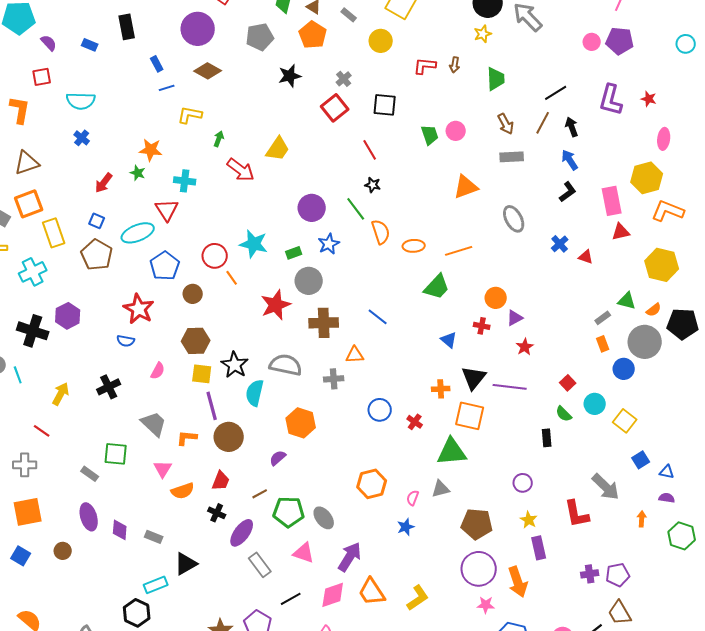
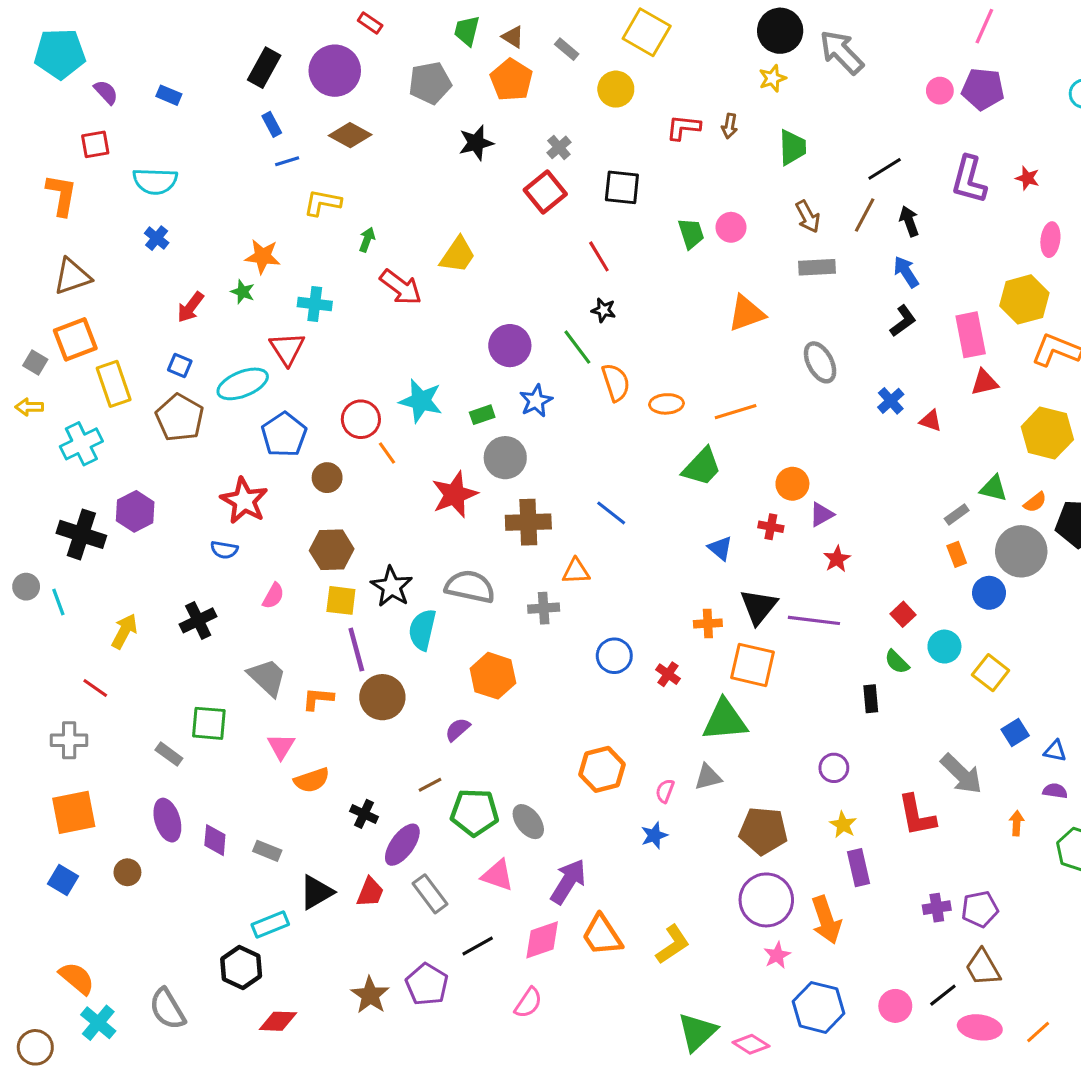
black rectangle: (127, 27) -> (264, 68), moved, turned 40
red trapezoid: (221, 481) -> (370, 892), moved
pink star: (486, 605) -> (777, 955), turned -30

